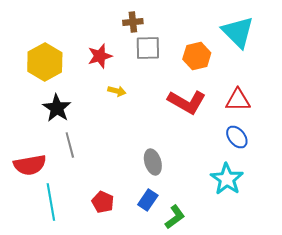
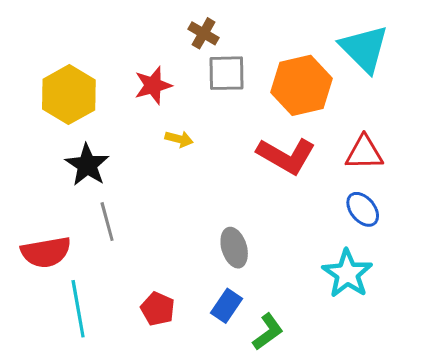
brown cross: (133, 22) -> (204, 33), turned 36
orange hexagon: (197, 56) -> (301, 85), size x1.4

